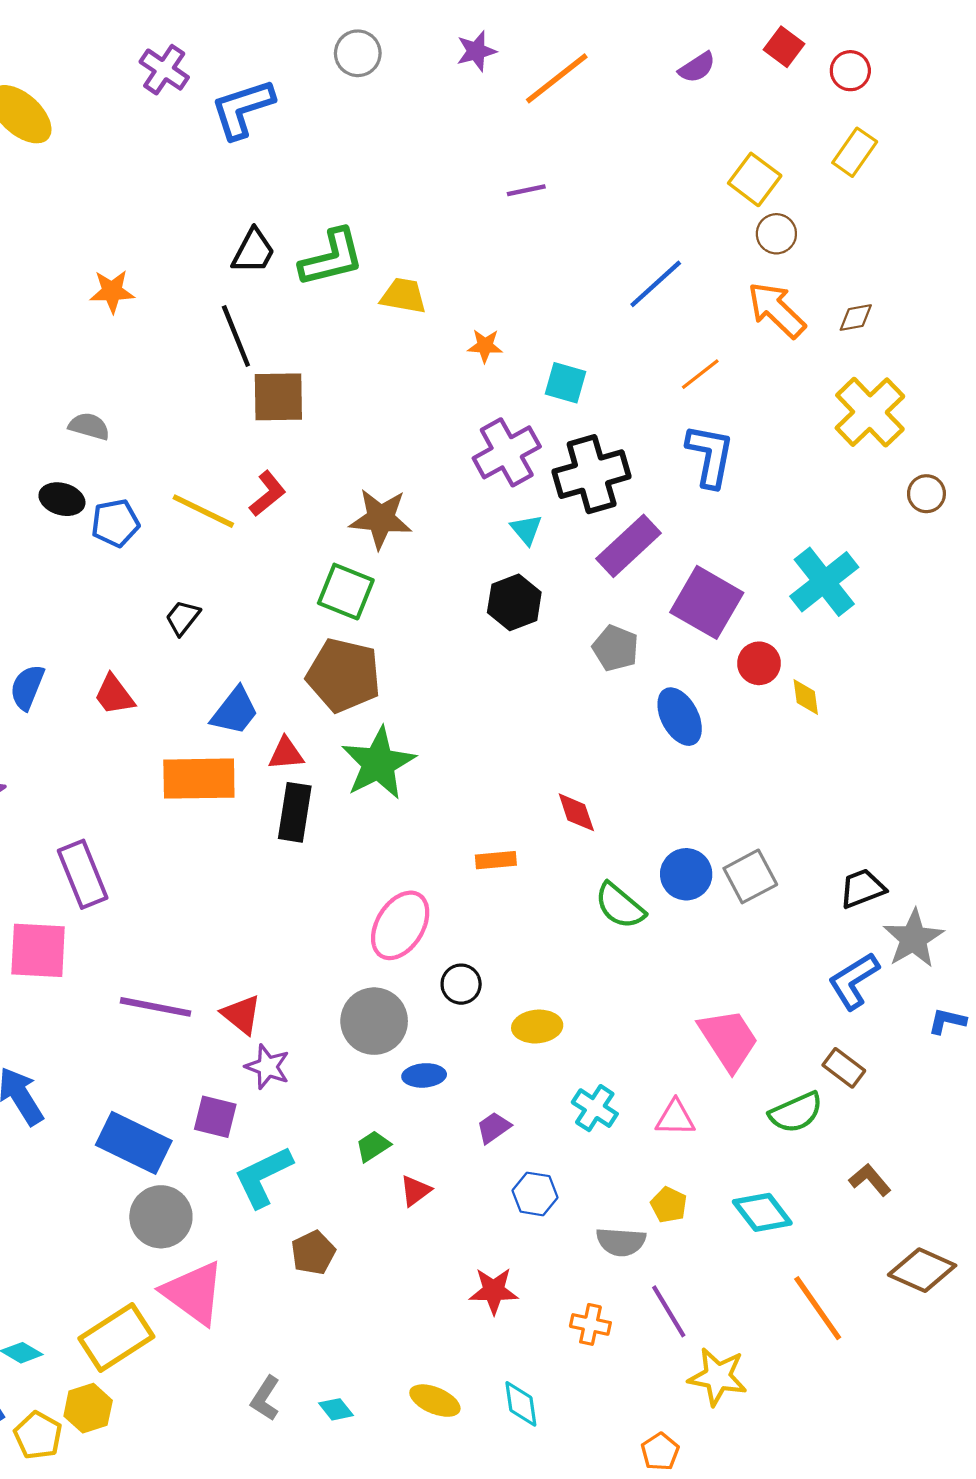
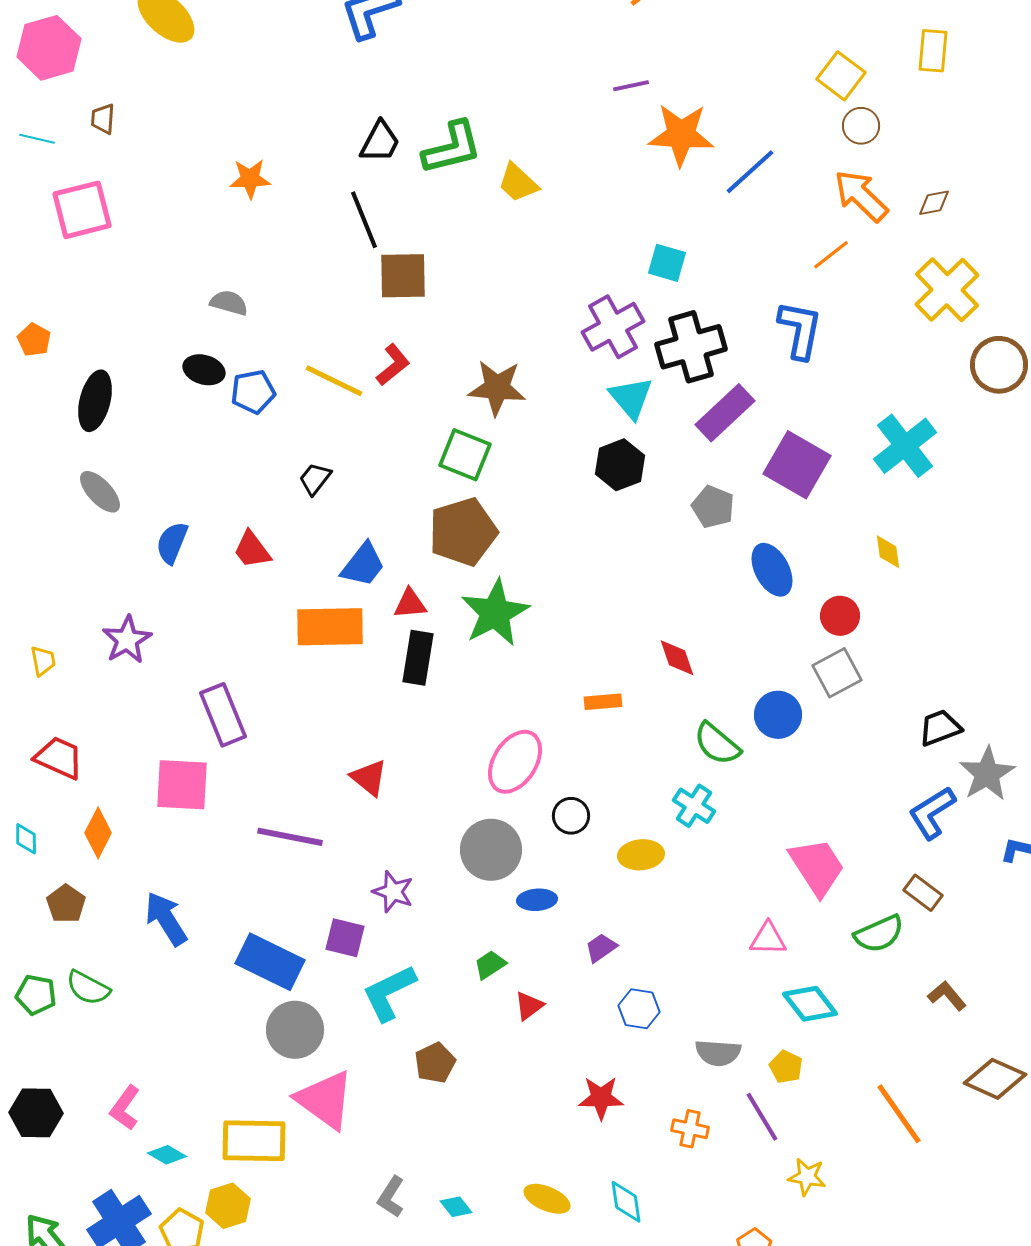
yellow rectangle: (855, 152) -> (933, 51), turned -30
yellow trapezoid: (403, 296) -> (518, 183), turned -147
orange star: (485, 346) -> (681, 135), moved, size x2.0
orange line: (700, 374) -> (831, 255), moved
brown circle: (926, 494) -> (999, 365), size x1.6
cyan triangle: (526, 530) -> (631, 398), size x1.5
red circle: (759, 663) -> (840, 616), moved
brown pentagon: (344, 675) -> (463, 532), turned -30
gray square: (750, 876) -> (837, 673), moved
red triangle: (241, 1015) -> (369, 778), moved
cyan cross: (595, 1108) -> (694, 806), moved
yellow pentagon: (669, 1205) -> (786, 1067), moved
cyan diamond: (762, 1212) -> (810, 1004), moved
yellow rectangle: (116, 1338) -> (254, 1141), turned 34
yellow star: (718, 1377) -> (807, 1177), size x0.7

